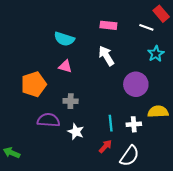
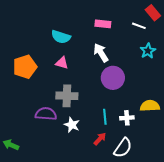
orange pentagon: (34, 84) -> (25, 67), moved
purple circle: (136, 84) -> (113, 78), moved
gray cross: (71, 101) -> (67, 96), size x1.5

